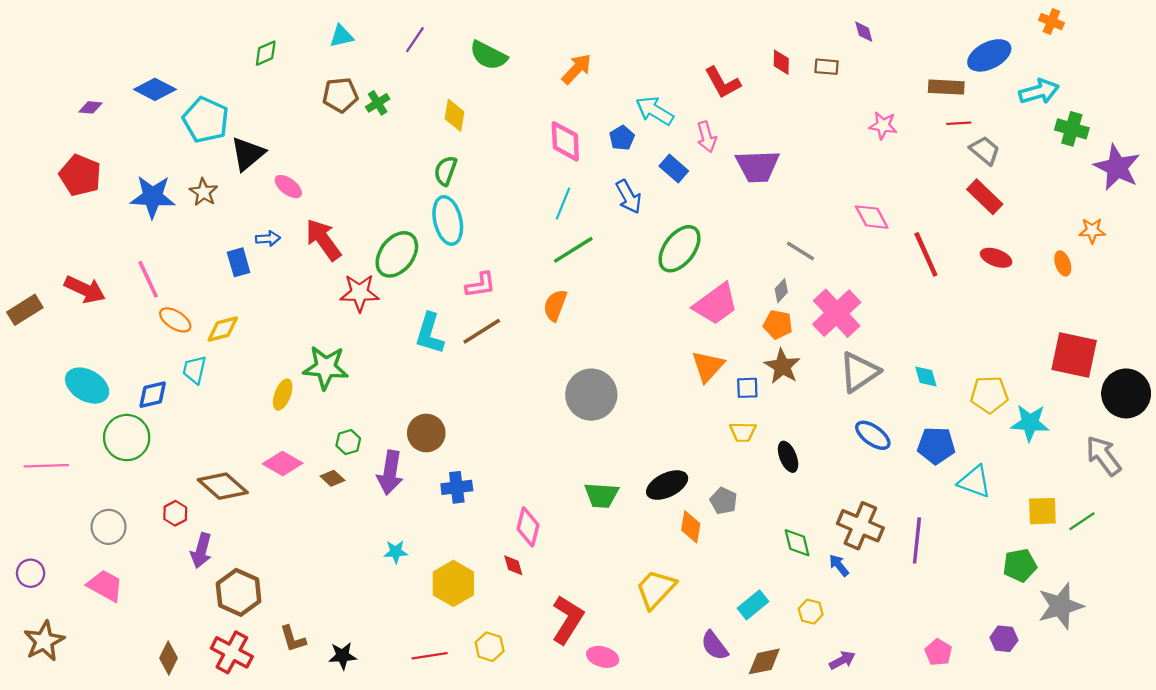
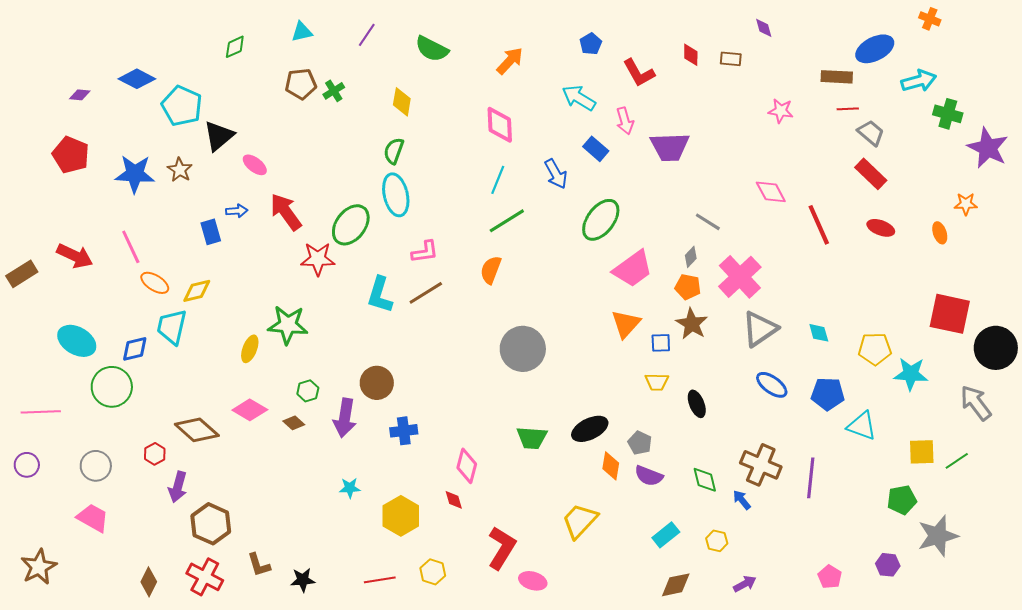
blue pentagon: (622, 138) -> (591, 44), moved
cyan trapezoid: (194, 370) -> (172, 327), size x1.4
purple circle: (31, 573) -> (27, 465), moved
purple semicircle: (715, 646) -> (649, 476), moved, turned -32

